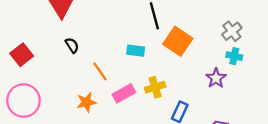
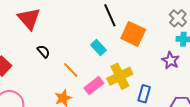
cyan rectangle: (136, 51) -> (98, 48), turned 49
yellow cross: (155, 87) -> (120, 76), size x1.4

